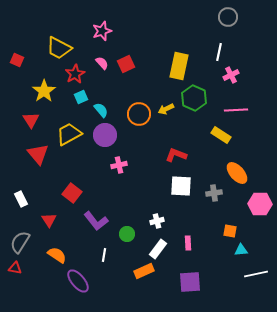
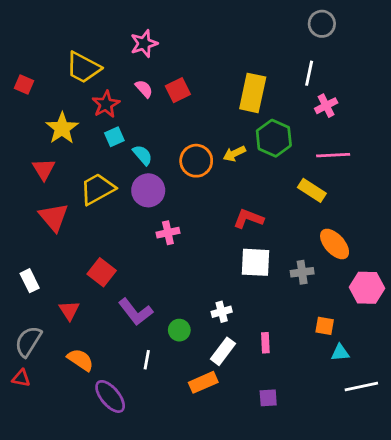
purple square: (190, 282) -> (268, 398), size x0.6

